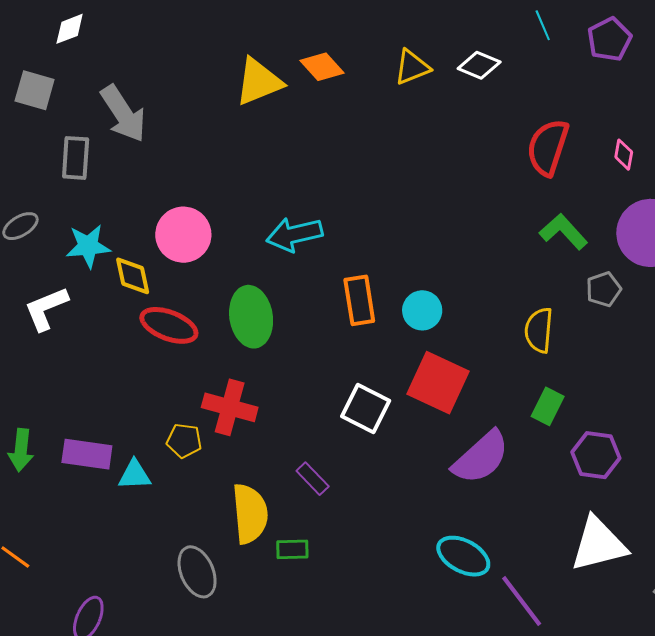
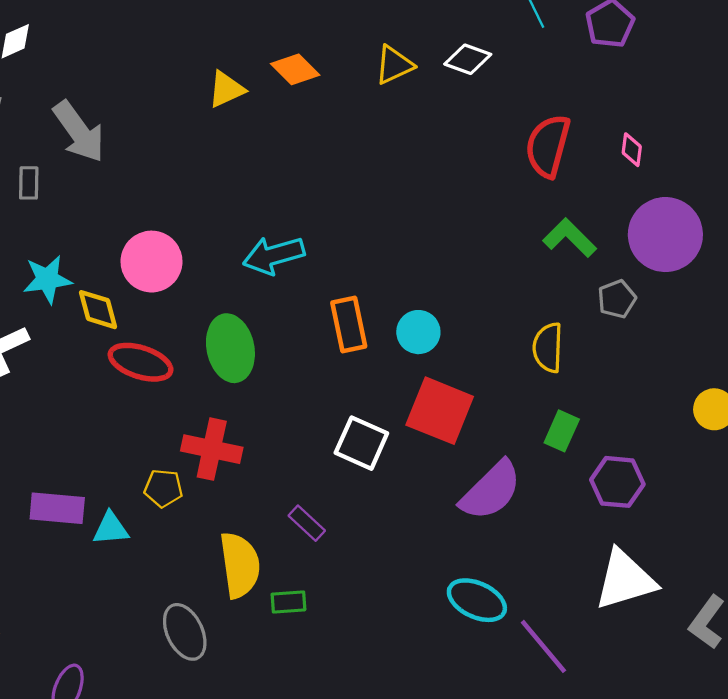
yellow triangle: (259, 82) -> (226, 89), size x0.7
gray rectangle: (76, 158) -> (29, 183), size x0.7

